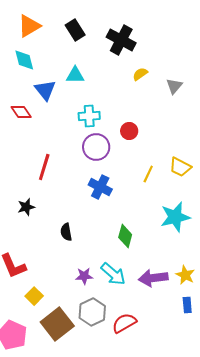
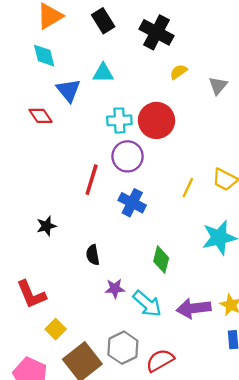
red circle: (129, 131) -> (157, 120), moved, size x1.8
red line: (44, 167) -> (92, 180), moved
purple star: (84, 276) -> (115, 289), moved

